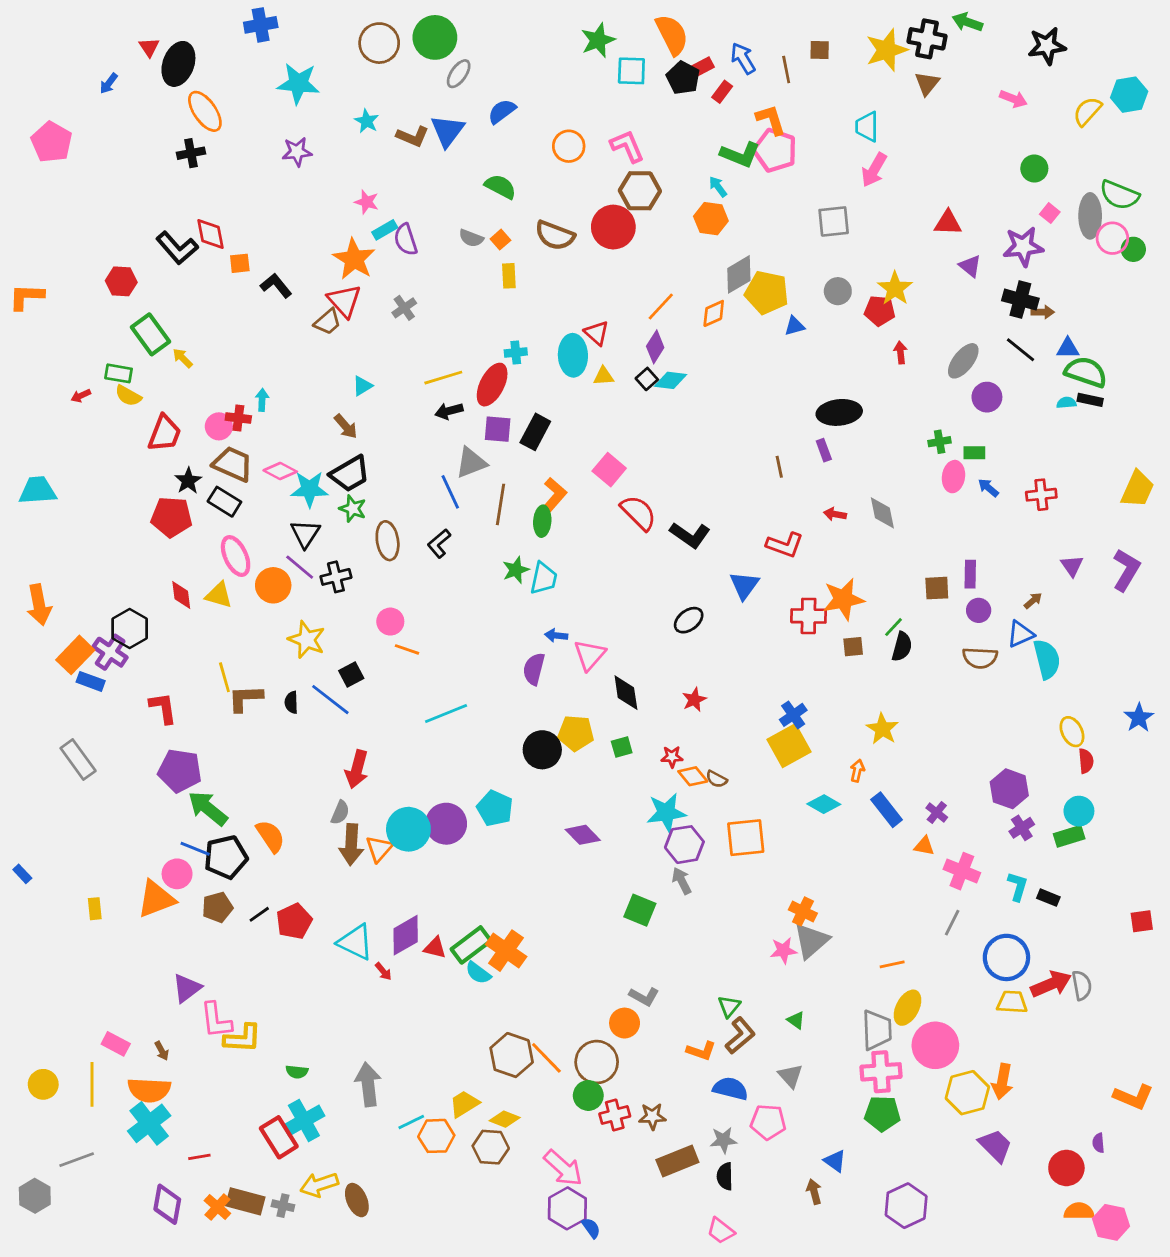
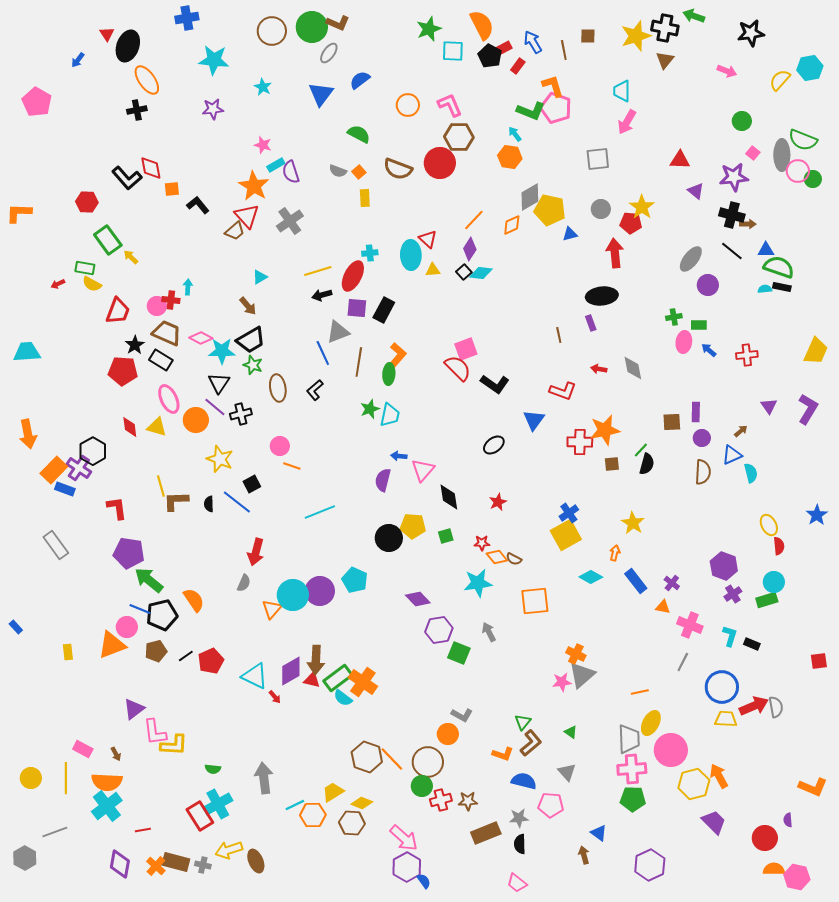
brown L-shape: (413, 136) -> (338, 23), moved
gray cross: (404, 308) -> (290, 221), size x1.5
red arrow: (901, 352) -> (615, 253), moved, size x1.8
pink square: (609, 470) -> (466, 349), moved, turned 30
brown semicircle: (980, 658) -> (703, 472), turned -90
cyan semicircle: (1047, 659) -> (751, 473), size x0.7
brown arrow: (351, 845) -> (316, 660), moved
purple hexagon: (684, 845) -> (439, 630), moved
orange arrow: (1002, 1082) -> (719, 776), turned 140

